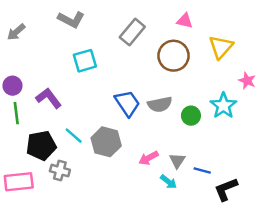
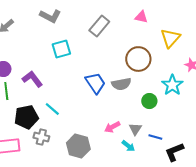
brown circle: (173, 56) -> (138, 59), moved
green circle: (191, 116) -> (149, 101), moved
gray hexagon: (106, 142) -> (78, 146), moved

